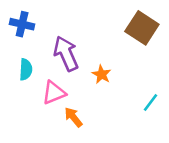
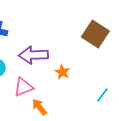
purple arrow: (66, 54) -> (33, 55), turned -68

